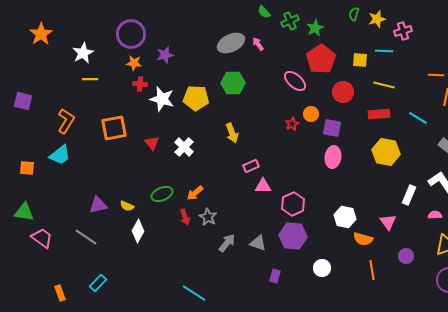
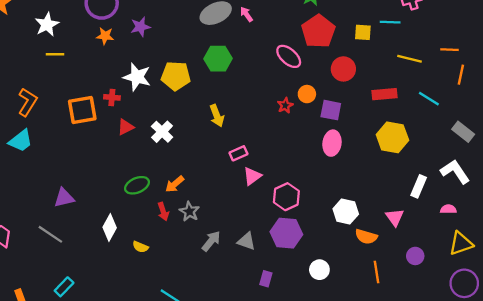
red cross: (140, 84) -> (112, 97), moved
yellow line: (384, 85) -> (410, 59), moved
red triangle: (152, 143) -> (126, 127), turned 42
pink triangle: (263, 186) -> (252, 176), turned -36
yellow semicircle: (127, 206) -> (140, 247), moved

